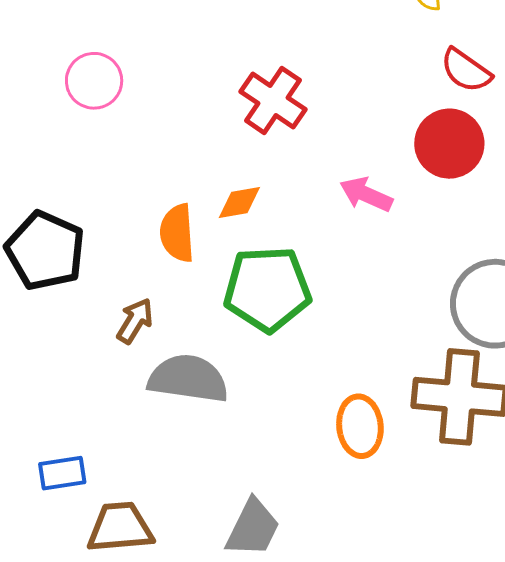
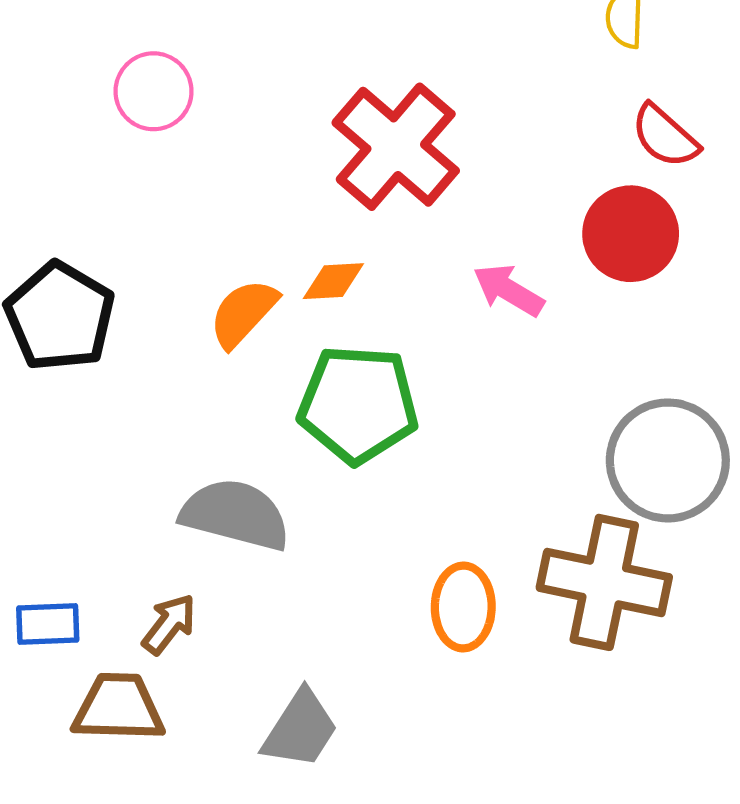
red cross: (273, 100) -> (396, 147), size x1.4
orange semicircle: (177, 233) -> (243, 313), turned 40
brown arrow: (135, 321) -> (169, 624), moved

